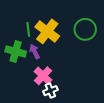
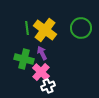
green cross: (16, 52) -> (24, 59), moved
purple arrow: (35, 52) -> (42, 53), moved

